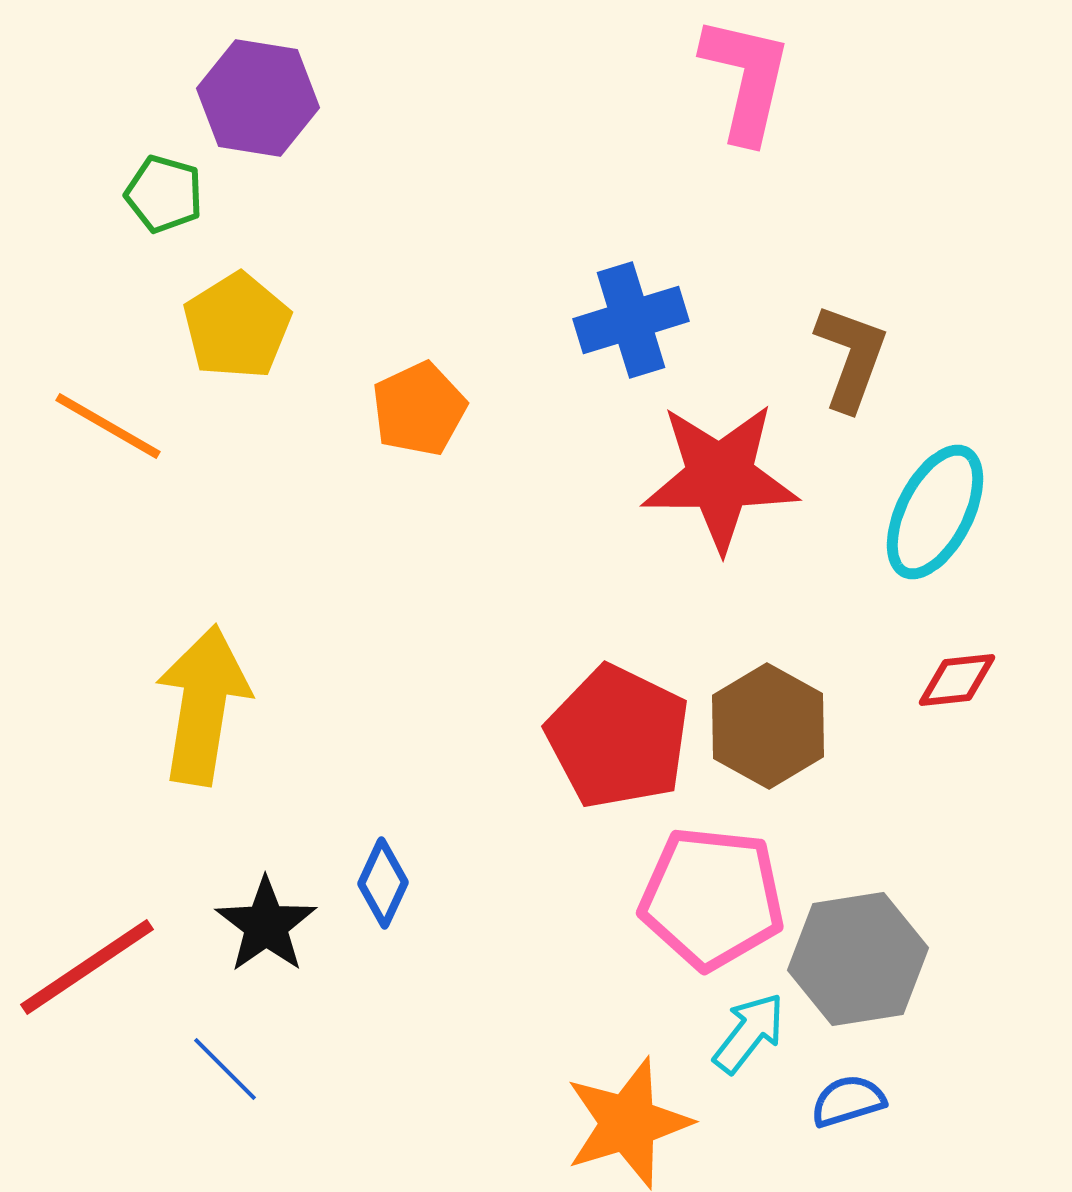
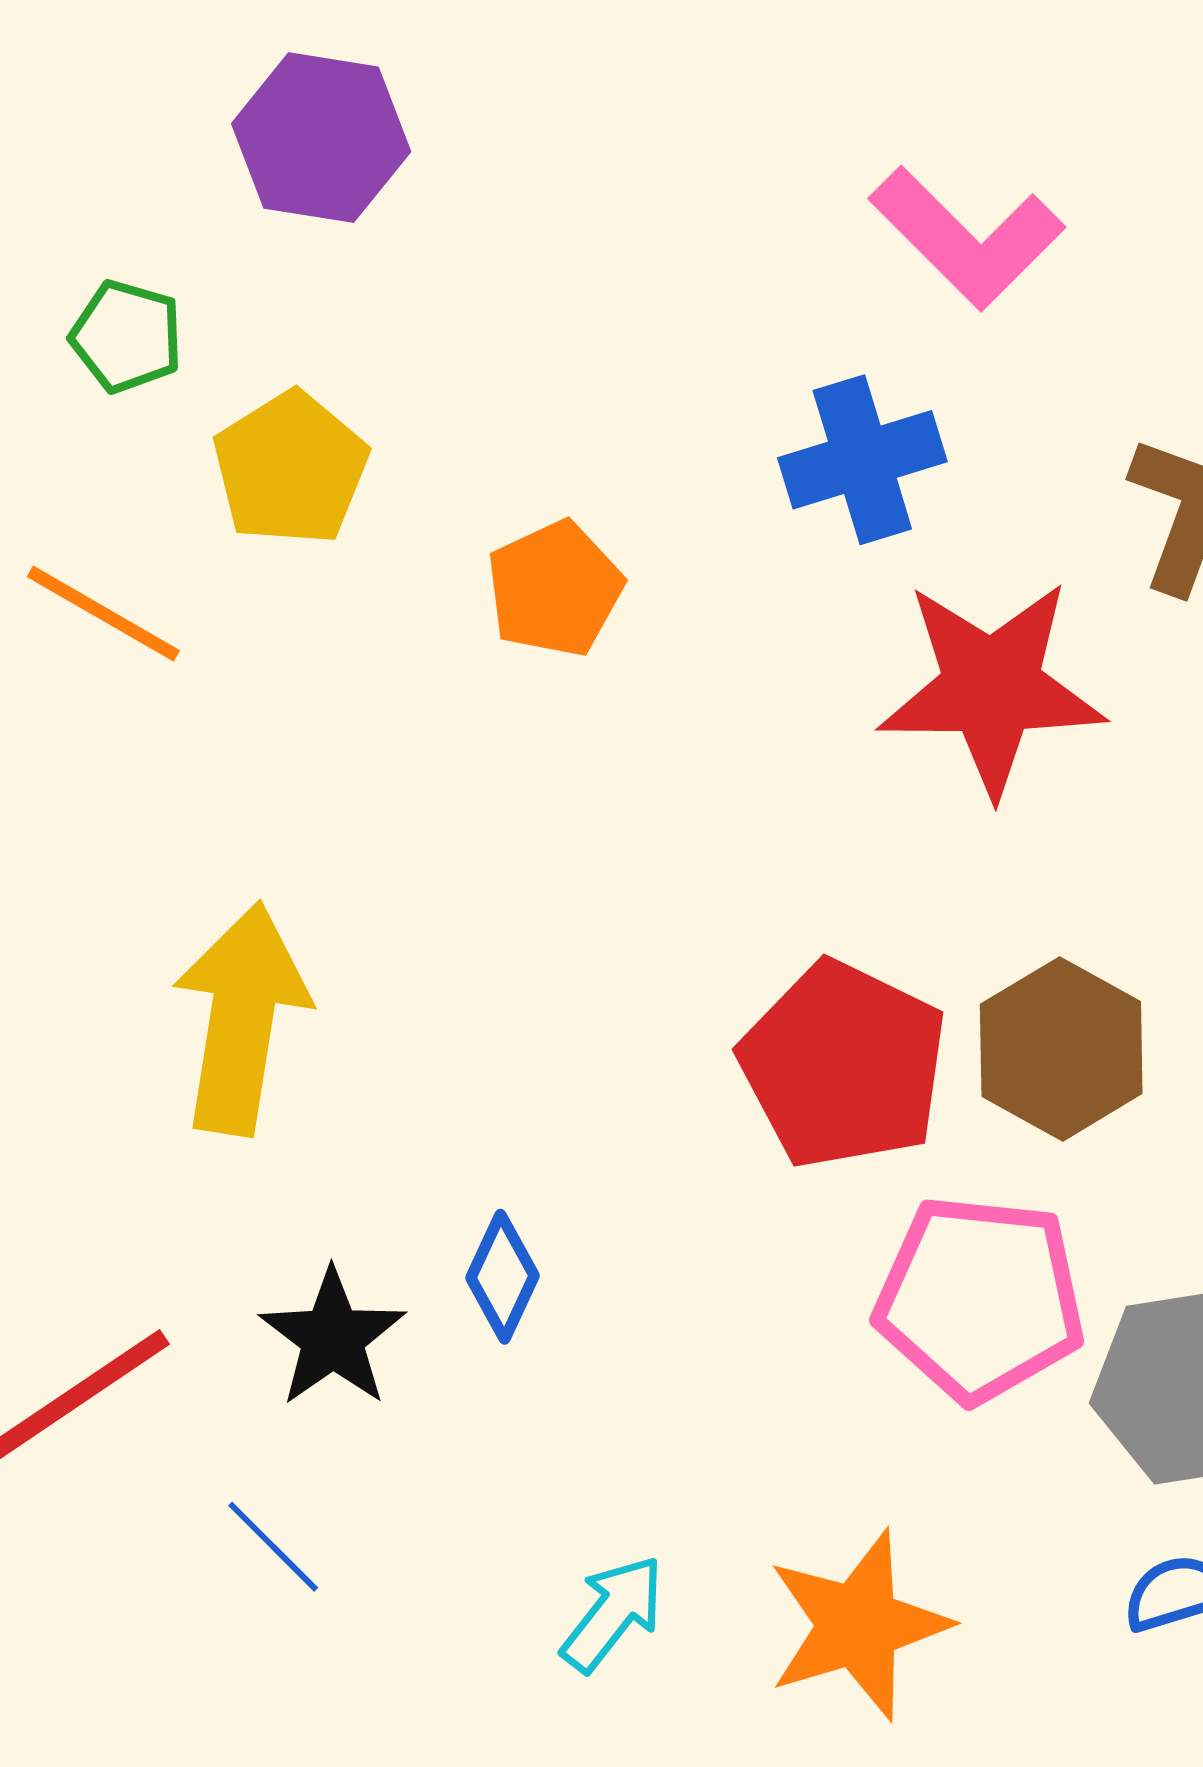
pink L-shape: (746, 79) -> (967, 238), moved, turned 122
green pentagon: (164, 194) -> (127, 336), moved
cyan arrow: (749, 1033) -> (613, 1613), moved

